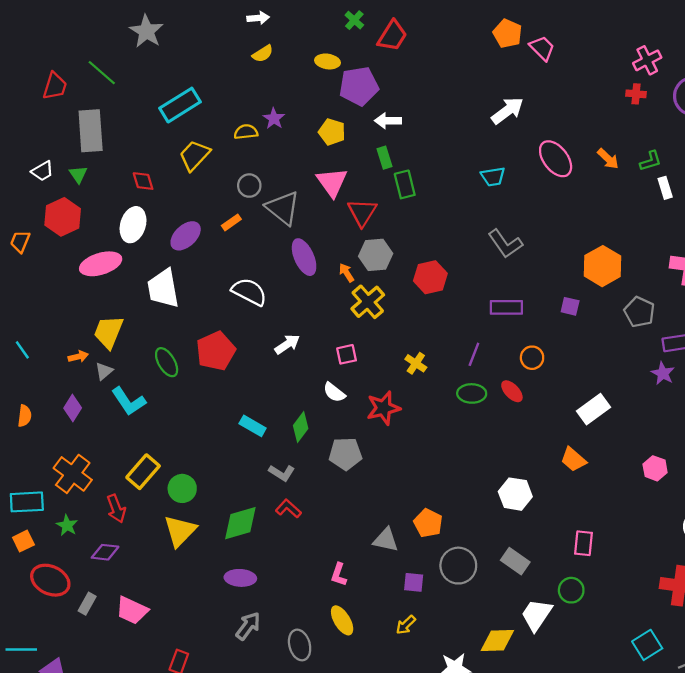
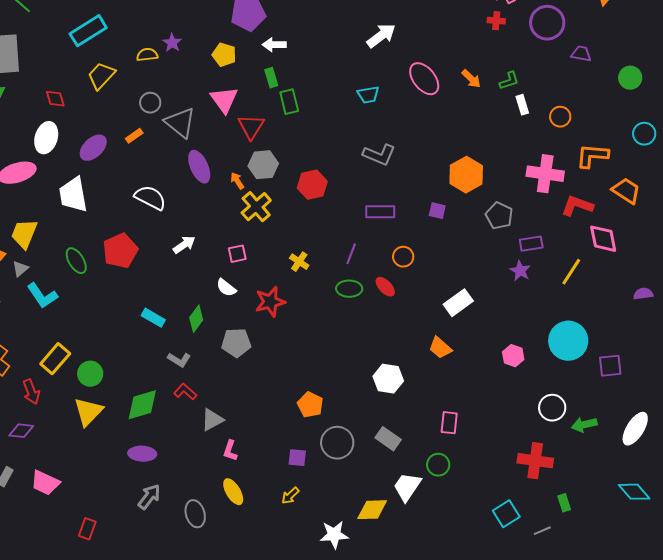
gray L-shape: (505, 244) -> (379, 155), turned -32
gray triangle: (386, 540) -> (212, 420), moved, turned -40

